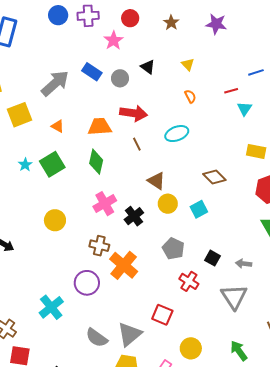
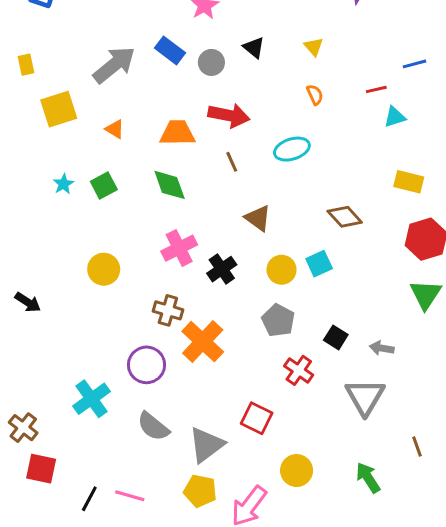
cyan triangle: (244, 109) -> (395, 117), turned 35
green diamond: (96, 162) -> (170, 185), turned -35
green square: (52, 164) -> (104, 186), size x0.7
yellow circle: (168, 204) -> (281, 270), moved
gray semicircle: (97, 338) -> (153, 426), moved

